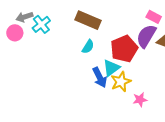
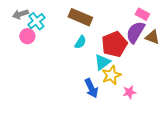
pink circle: (15, 33) -> (27, 36), moved
blue arrow: (100, 77) -> (91, 88), moved

